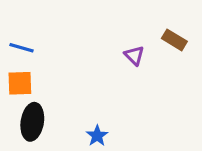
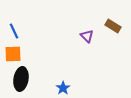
blue line: (21, 48) -> (14, 31), turned 49

